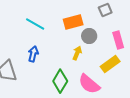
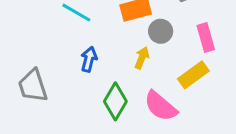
blue arrow: (33, 54) -> (89, 59), moved

